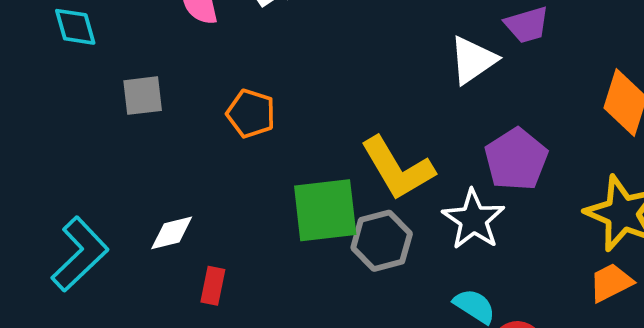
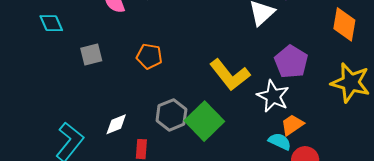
green square: (325, 210) -> (204, 121), moved, turned -30
gray hexagon: (382, 241) -> (171, 115), moved
orange trapezoid: (611, 283) -> (292, 125), moved

